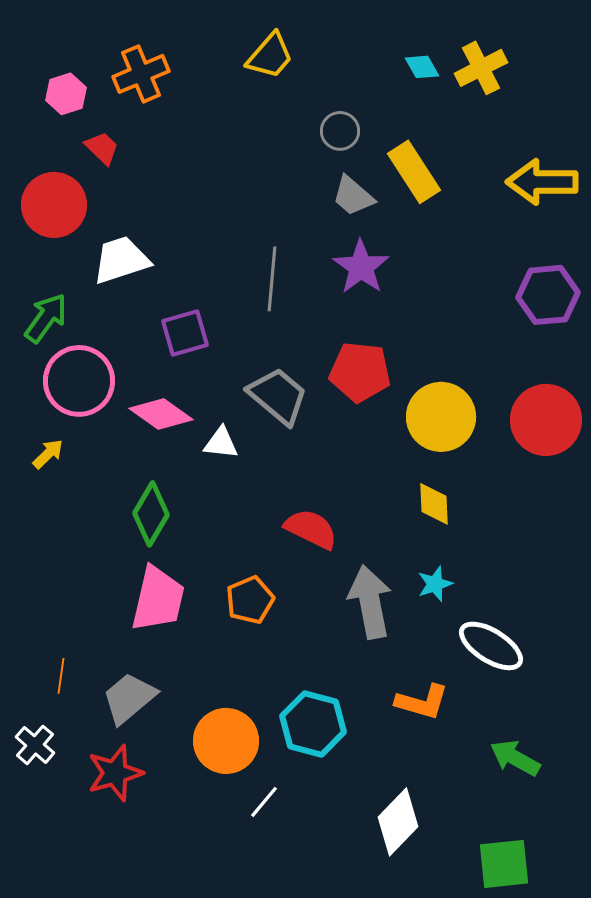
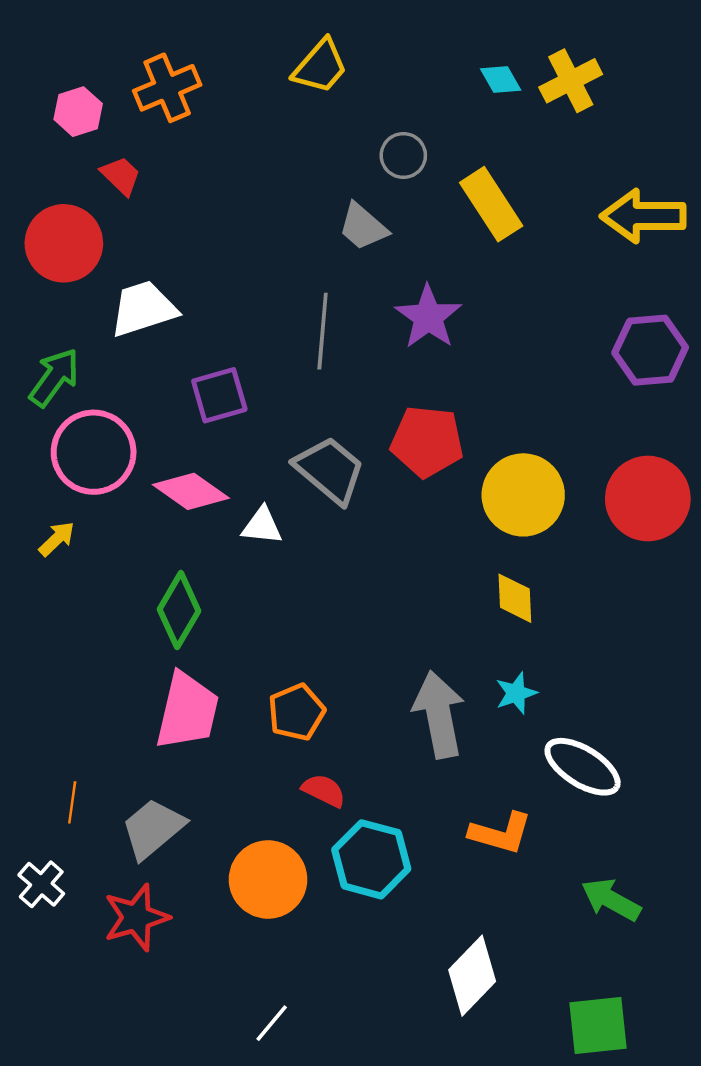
gray trapezoid: (353, 196) -> (363, 227), moved
red semicircle: (311, 529) -> (324, 790), moved, size x0.7
white line: (264, 802) -> (272, 1023), moved

